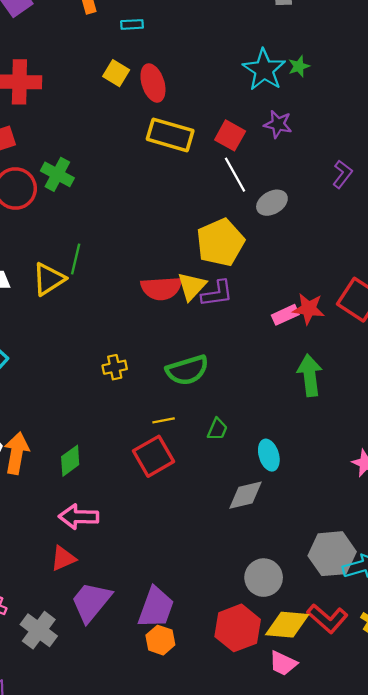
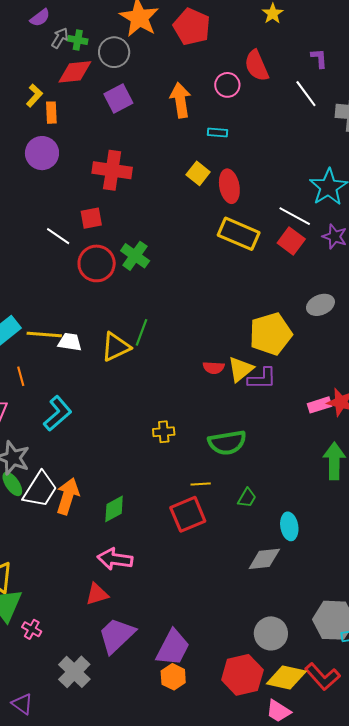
white line: (235, 175) -> (295, 216), moved, turned -40
red semicircle: (161, 288) -> (214, 368), size x0.6
gray cross: (39, 630) -> (74, 672), moved

